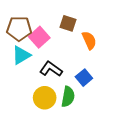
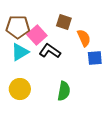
black L-shape: (51, 69) -> (50, 51), moved
blue square: (84, 78) -> (95, 58), moved, turned 35
yellow circle: (45, 98) -> (20, 89), moved

